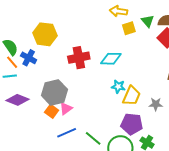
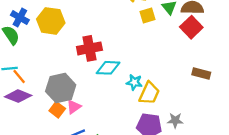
blue cross: (29, 58) -> (20, 18), moved
cyan diamond: (111, 59) -> (108, 68), moved
orange line: (12, 62) -> (19, 77), moved
gray star: (156, 104) -> (175, 120), moved

